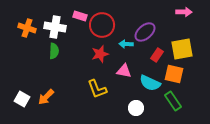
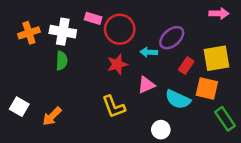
orange cross: (27, 28) -> (29, 33), turned -36
pink triangle: (124, 71) -> (146, 85), turned -35
white square: (22, 99) -> (19, 107), moved
green rectangle: (173, 101) -> (225, 119), moved

